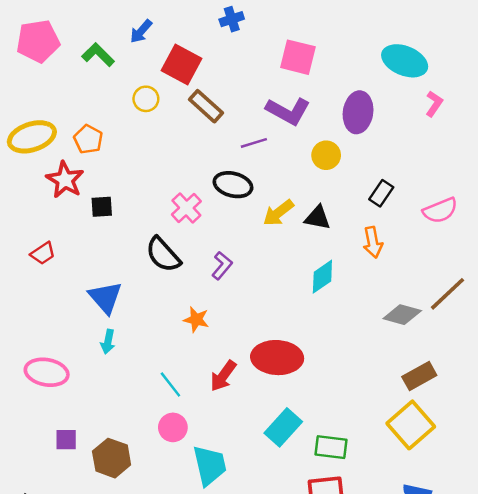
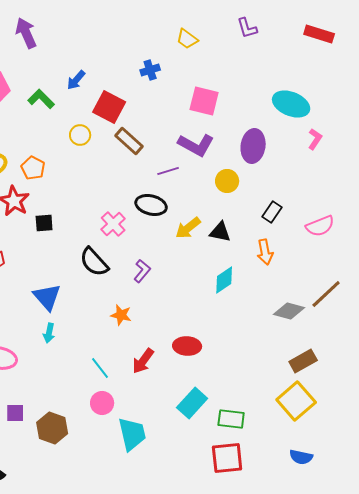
red ellipse: (277, 358) -> (187, 346), size x0.7

